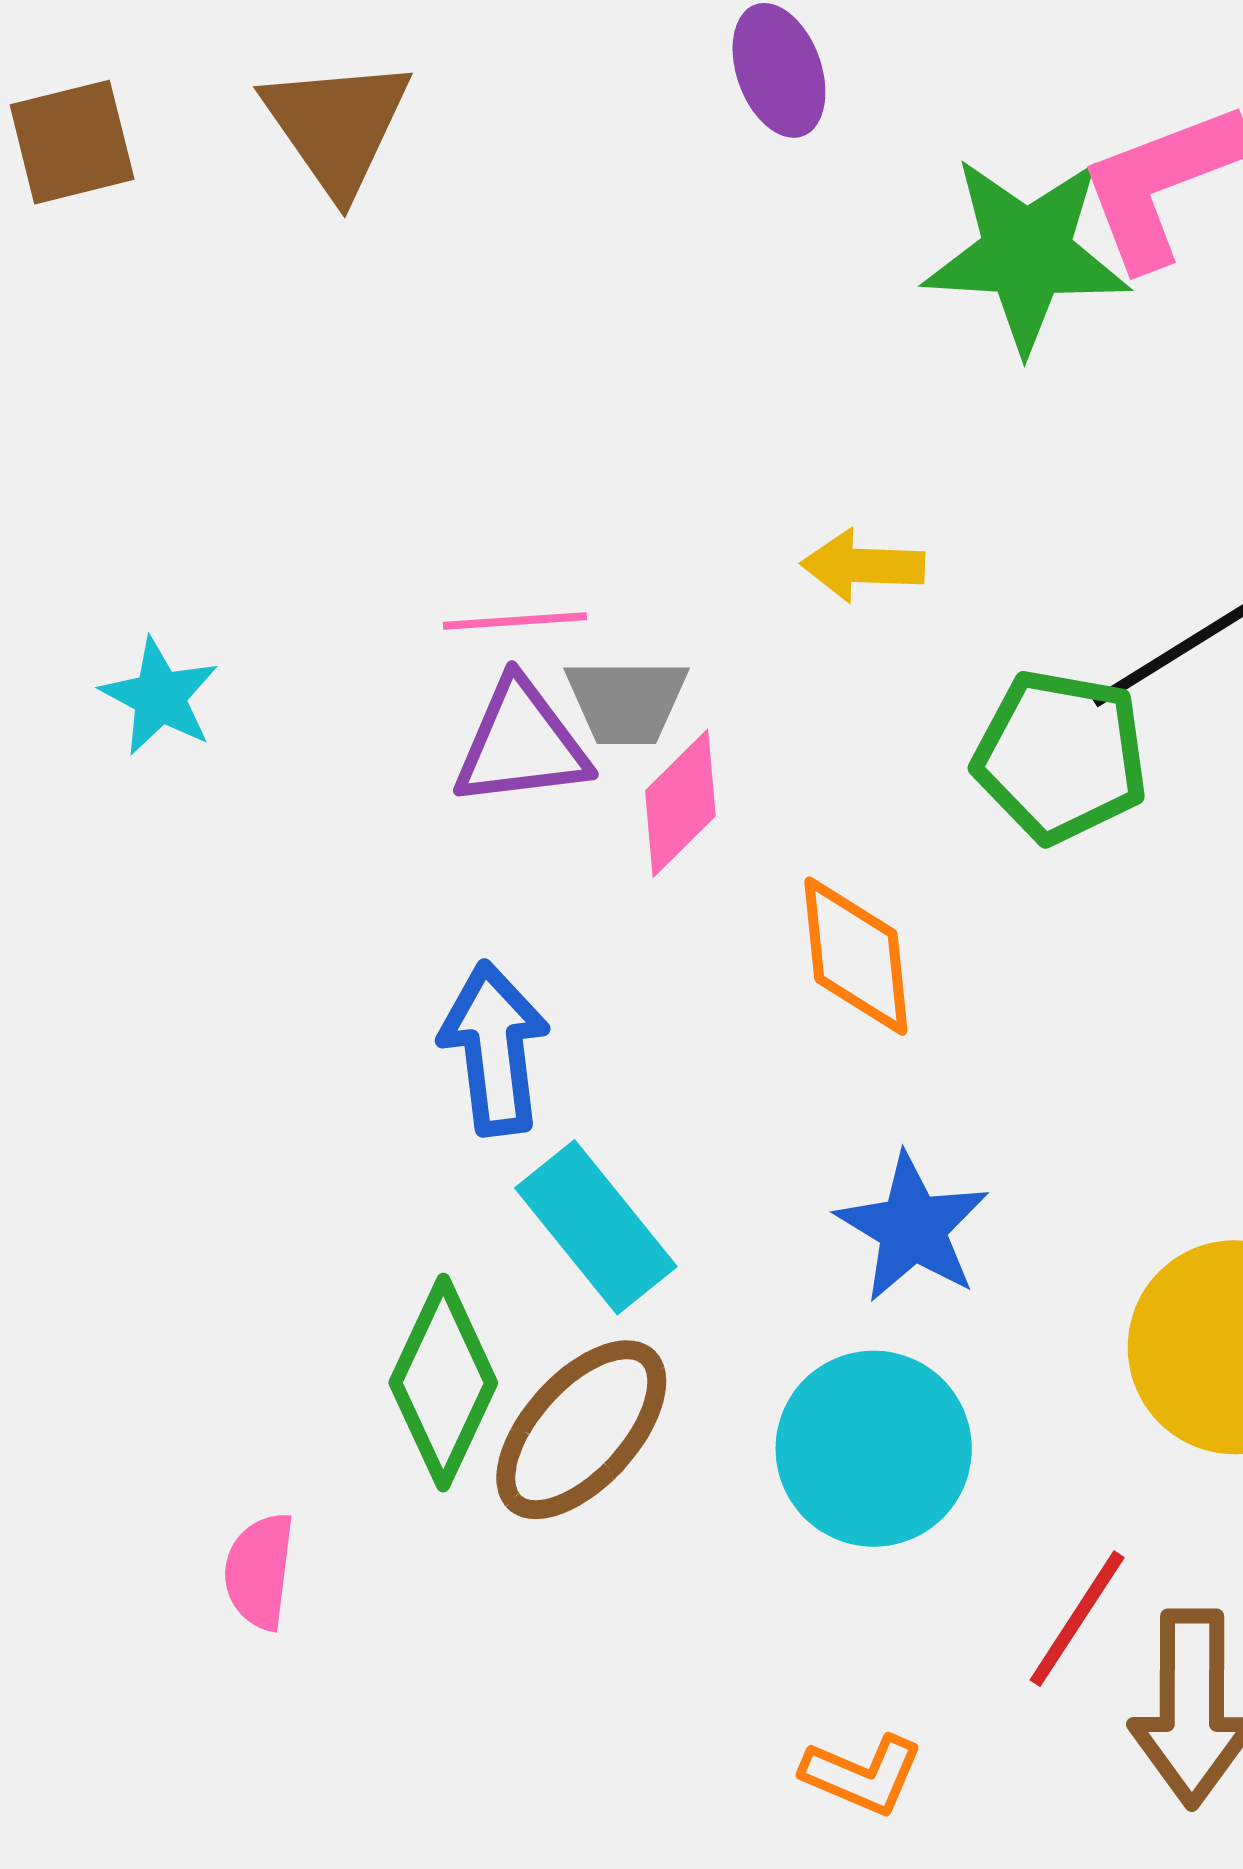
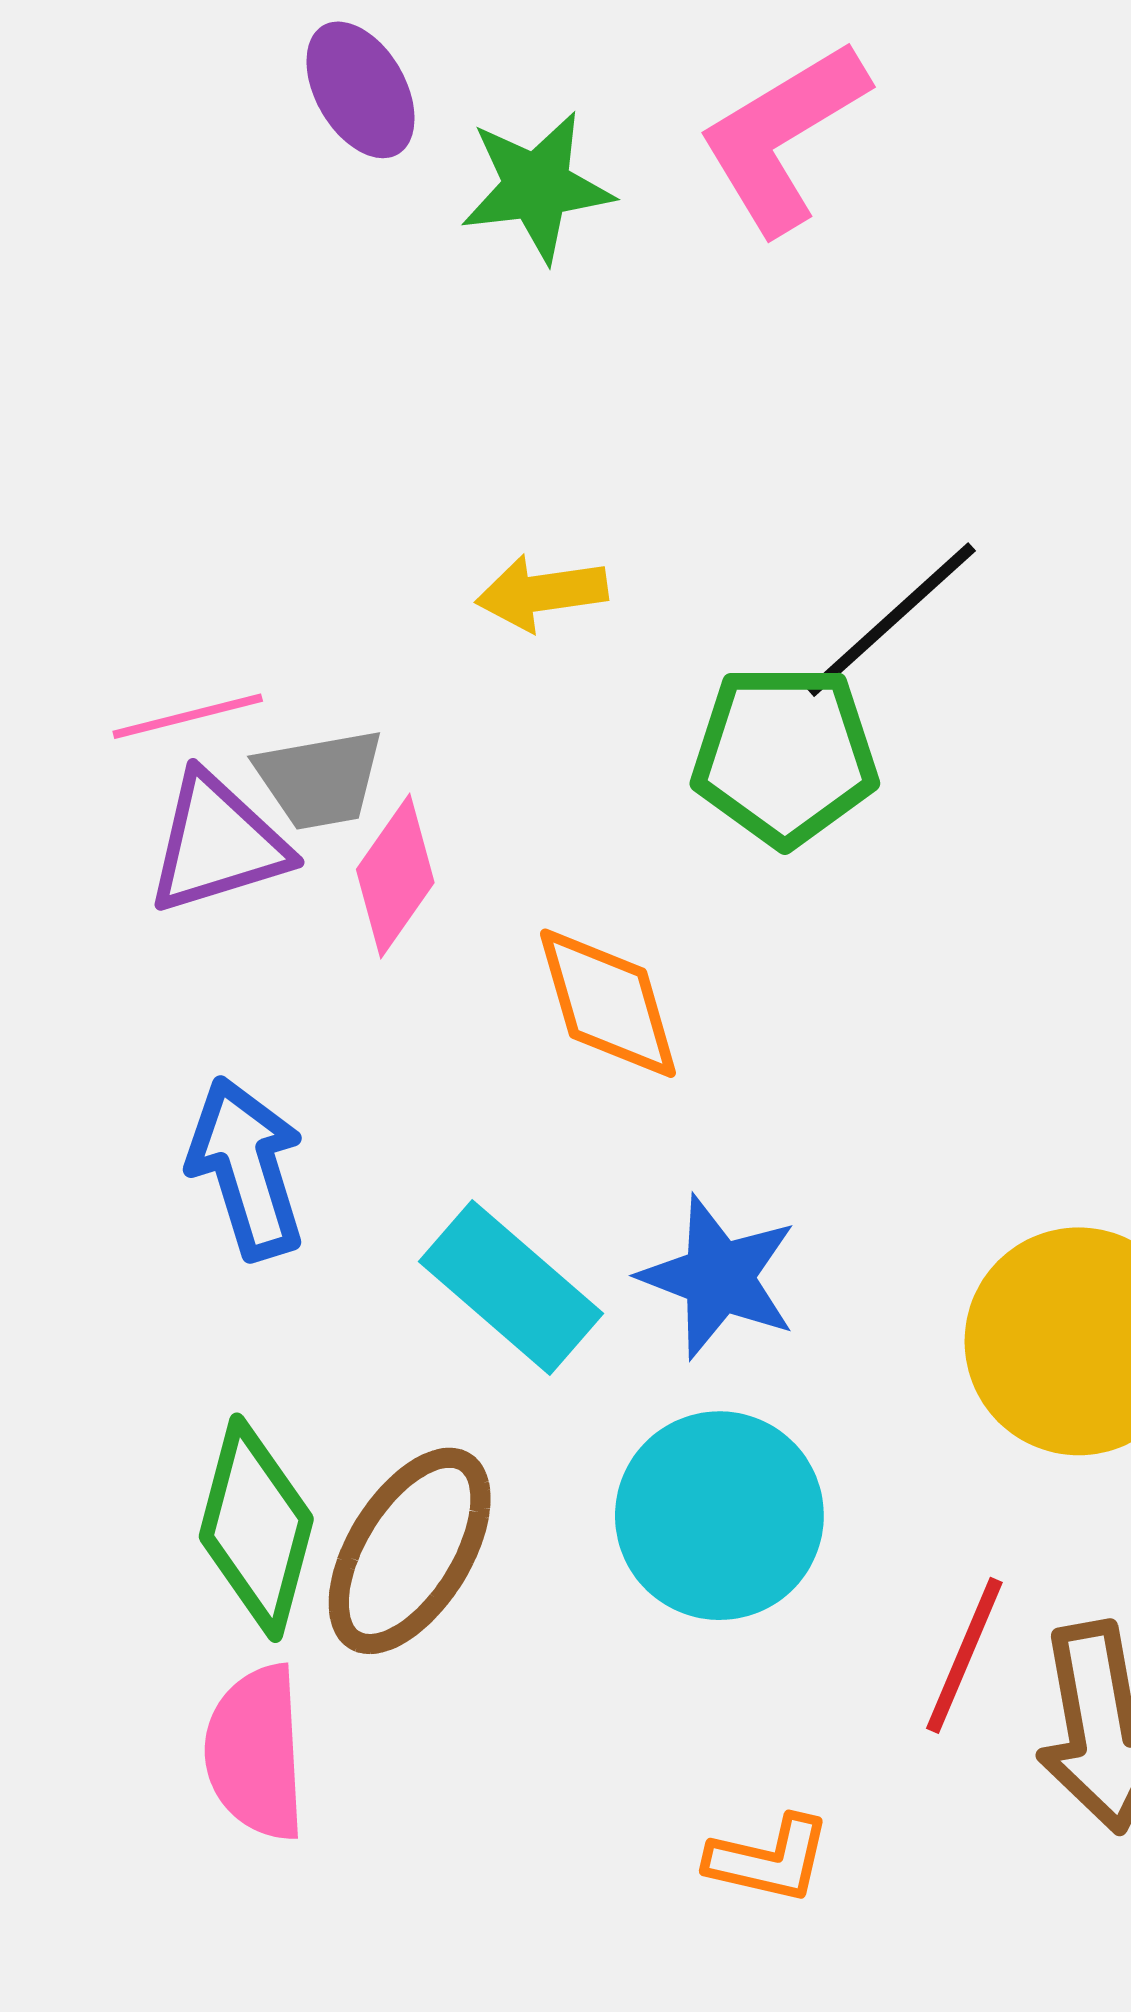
green star: (1027, 254) -> (537, 187), moved, size x0.7
cyan rectangle: (596, 1227) -> (511, 1287), moved
pink semicircle: (259, 1571) -> (256, 1753), moved, size x1.4

